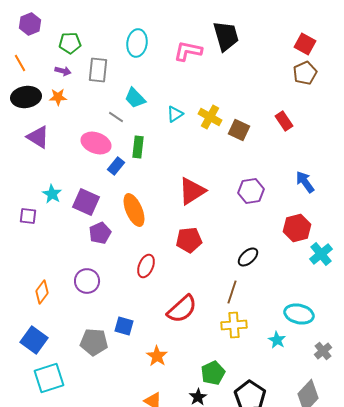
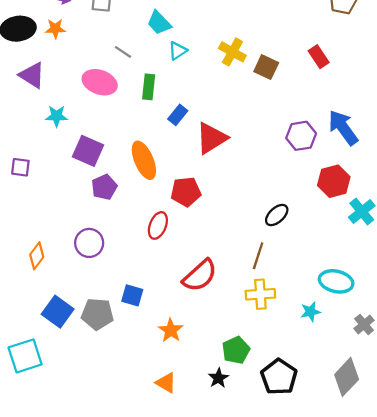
cyan trapezoid: (135, 98) -> (159, 23), moved
cyan triangle: (175, 114) -> (178, 51), moved
blue rectangle: (116, 166) -> (178, 115), moved
blue arrow: (305, 182) -> (343, 128), size x1.4
purple hexagon: (251, 191) -> (301, 136), moved
cyan star: (52, 194) -> (57, 116), moved, turned -30
red pentagon: (189, 240) -> (186, 192), moved
blue square: (34, 340) -> (58, 312), moved
cyan star: (277, 340) -> (310, 312), turned 30
cyan square: (49, 378) -> (25, 356), moved

